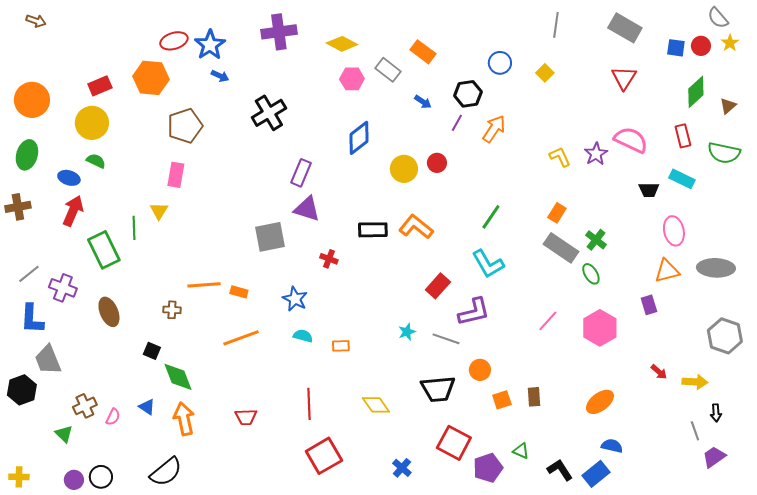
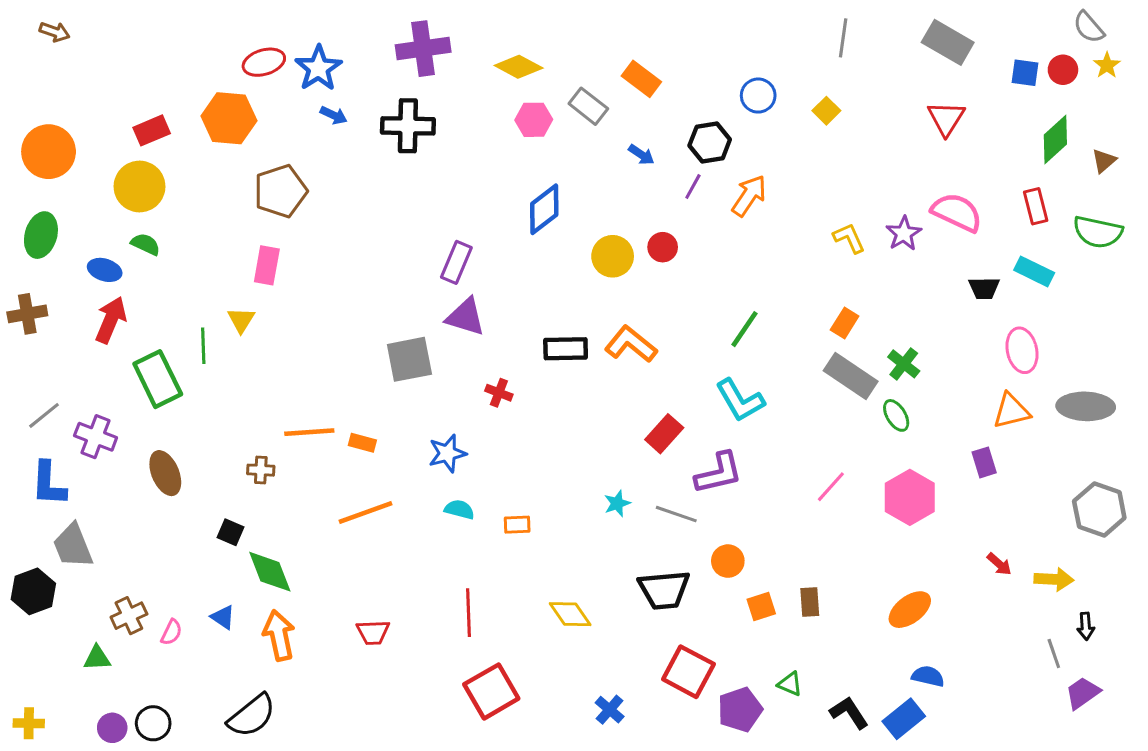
black cross: (269, 113) -> (408, 126), moved, turned 32
blue star: (295, 299) -> (447, 453), turned 30
green triangle: (64, 434) -> (97, 658), turned -48

